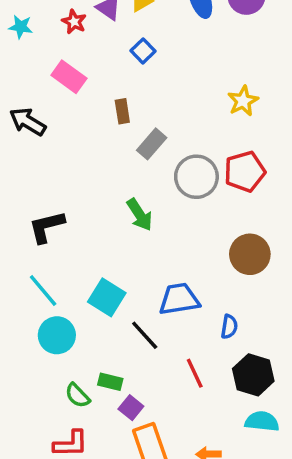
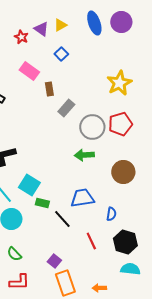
pink rectangle: (69, 77) -> (29, 71), moved
yellow star: (243, 101) -> (119, 83), size x1.4
green arrow: (140, 215) -> (84, 155), moved, turned 120
cyan square: (107, 297) -> (29, 185), moved
green rectangle: (110, 382) -> (42, 203), moved
green semicircle: (78, 396) -> (14, 254), moved

